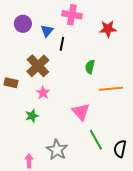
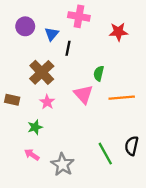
brown rectangle: (11, 83) -> (12, 100), moved
pink triangle: (81, 112) -> (83, 94), moved
black semicircle: (120, 149) -> (132, 146), moved
pink arrow: (29, 161) -> (32, 155), moved, turned -56

